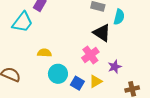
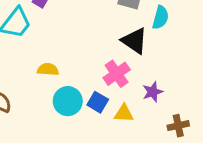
yellow triangle: (96, 81) -> (124, 113), turned 32
blue square: (77, 83) -> (98, 102), moved

